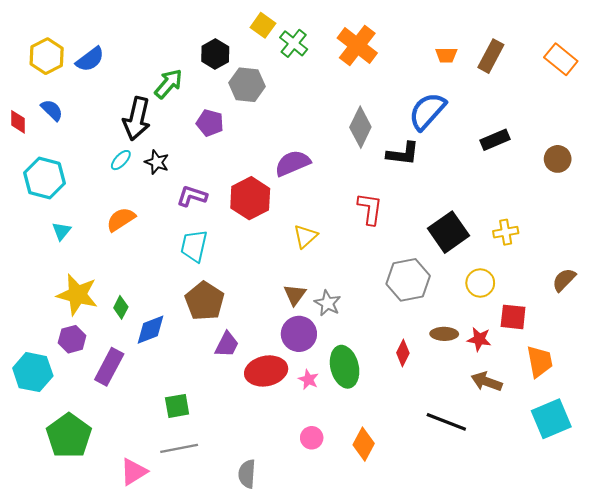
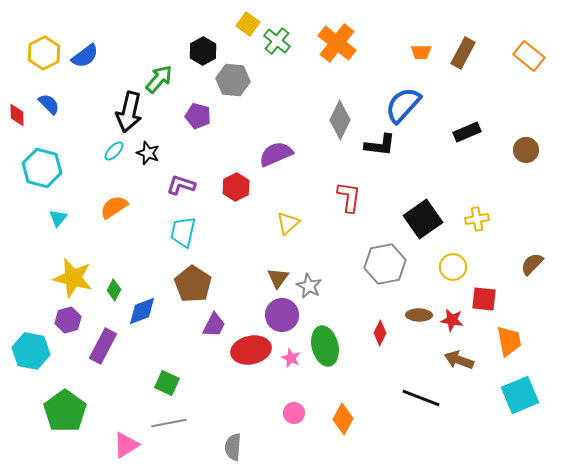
red hexagon: (250, 198) -> (236, 187), size x0.7
green square: (177, 406) -> (167, 383), turned 35

